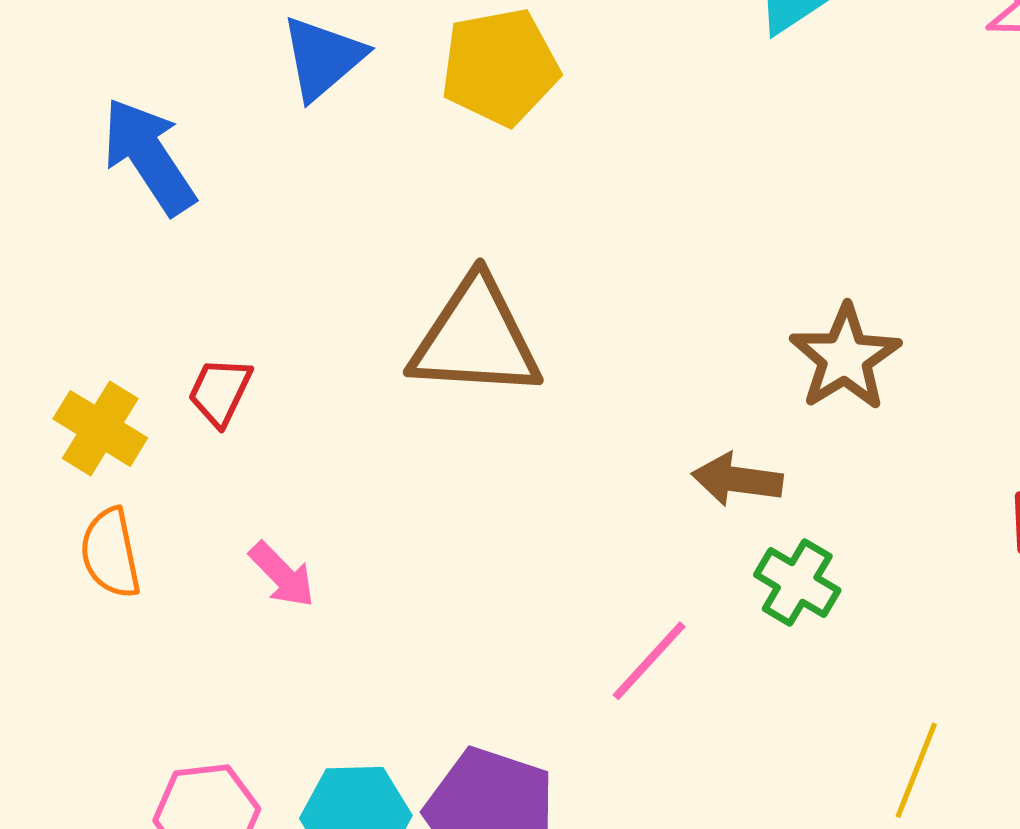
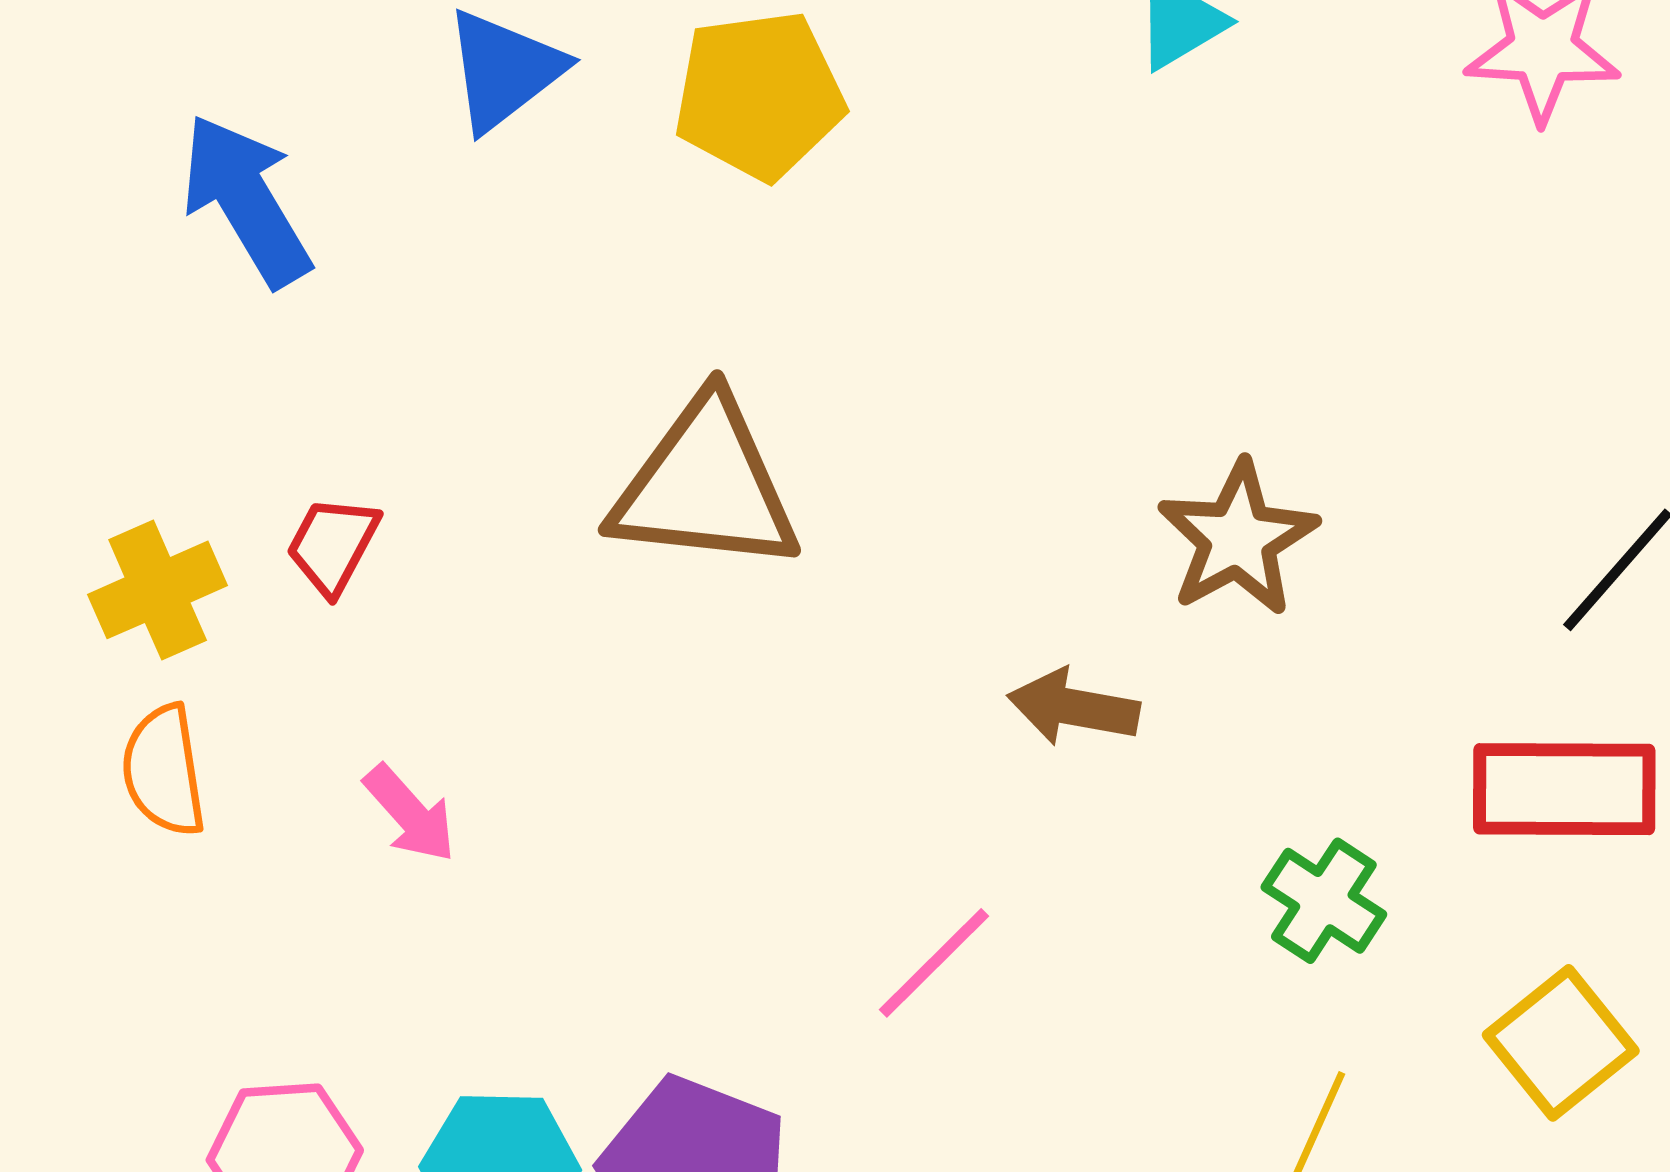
yellow cross: (100, 428) -> (158, 590), turned 32
green cross: (797, 582) -> (1324, 901), moved

